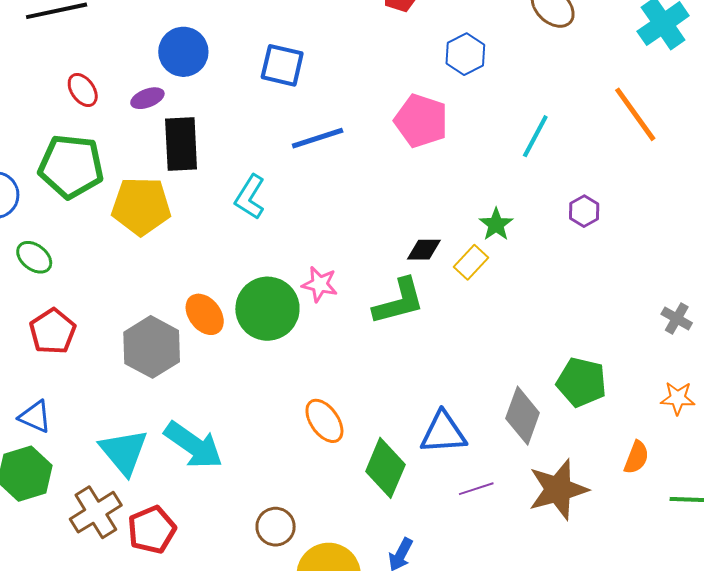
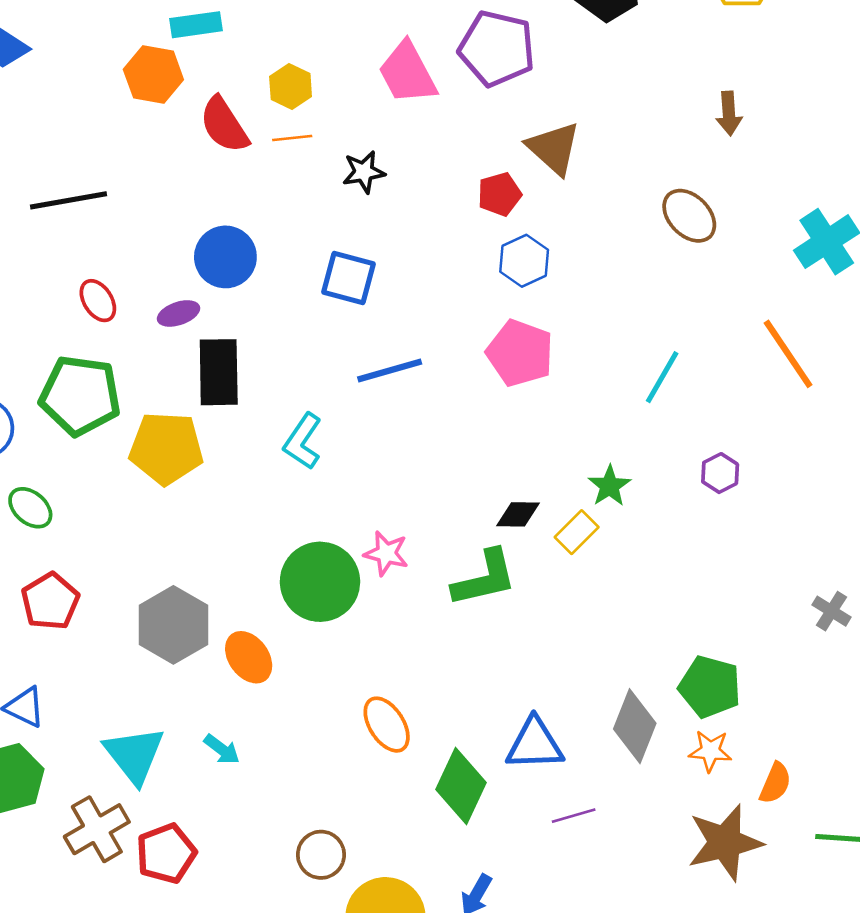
blue hexagon: (465, 54) -> (524, 261), moved
orange ellipse: (205, 314) -> (249, 657), moved
orange star: (678, 398) -> (710, 751), moved
cyan arrow: (194, 445) -> (222, 749), size x0.5
brown star: (558, 489) -> (725, 843), moved

